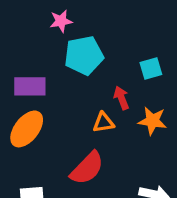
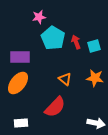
cyan pentagon: (84, 55) -> (53, 38), turned -30
red arrow: (121, 98) -> (76, 42), moved
orange triangle: (103, 122) -> (65, 79), turned 48

